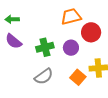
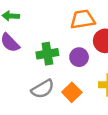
orange square: (78, 77) -> (72, 92), moved

